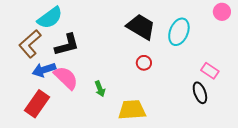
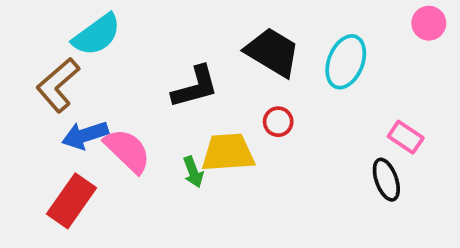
black L-shape: (67, 45) -> (195, 87), moved
yellow trapezoid: (132, 110) -> (228, 153), moved

